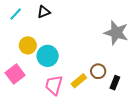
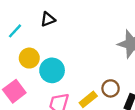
cyan line: (16, 14) -> (15, 31), moved

